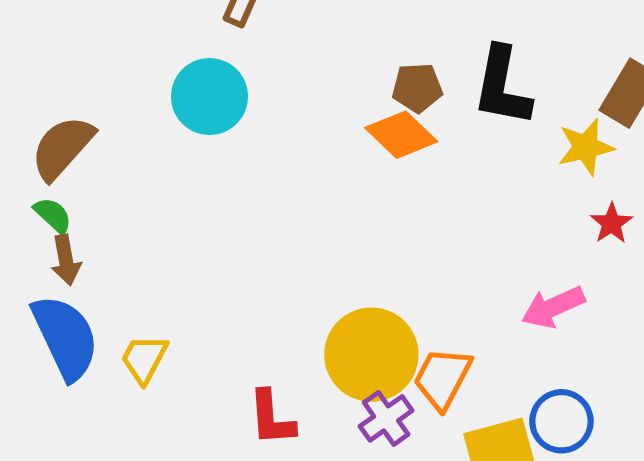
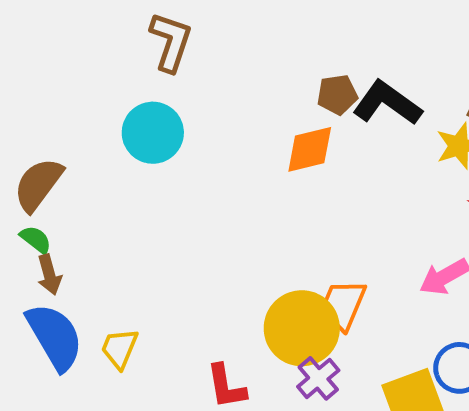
black L-shape: (502, 86) -> (387, 103), turned 120
brown pentagon: (417, 88) -> (337, 95), moved
orange diamond: (401, 135) -> (310, 149), turned -52
orange trapezoid: (443, 378) -> (343, 305), moved

